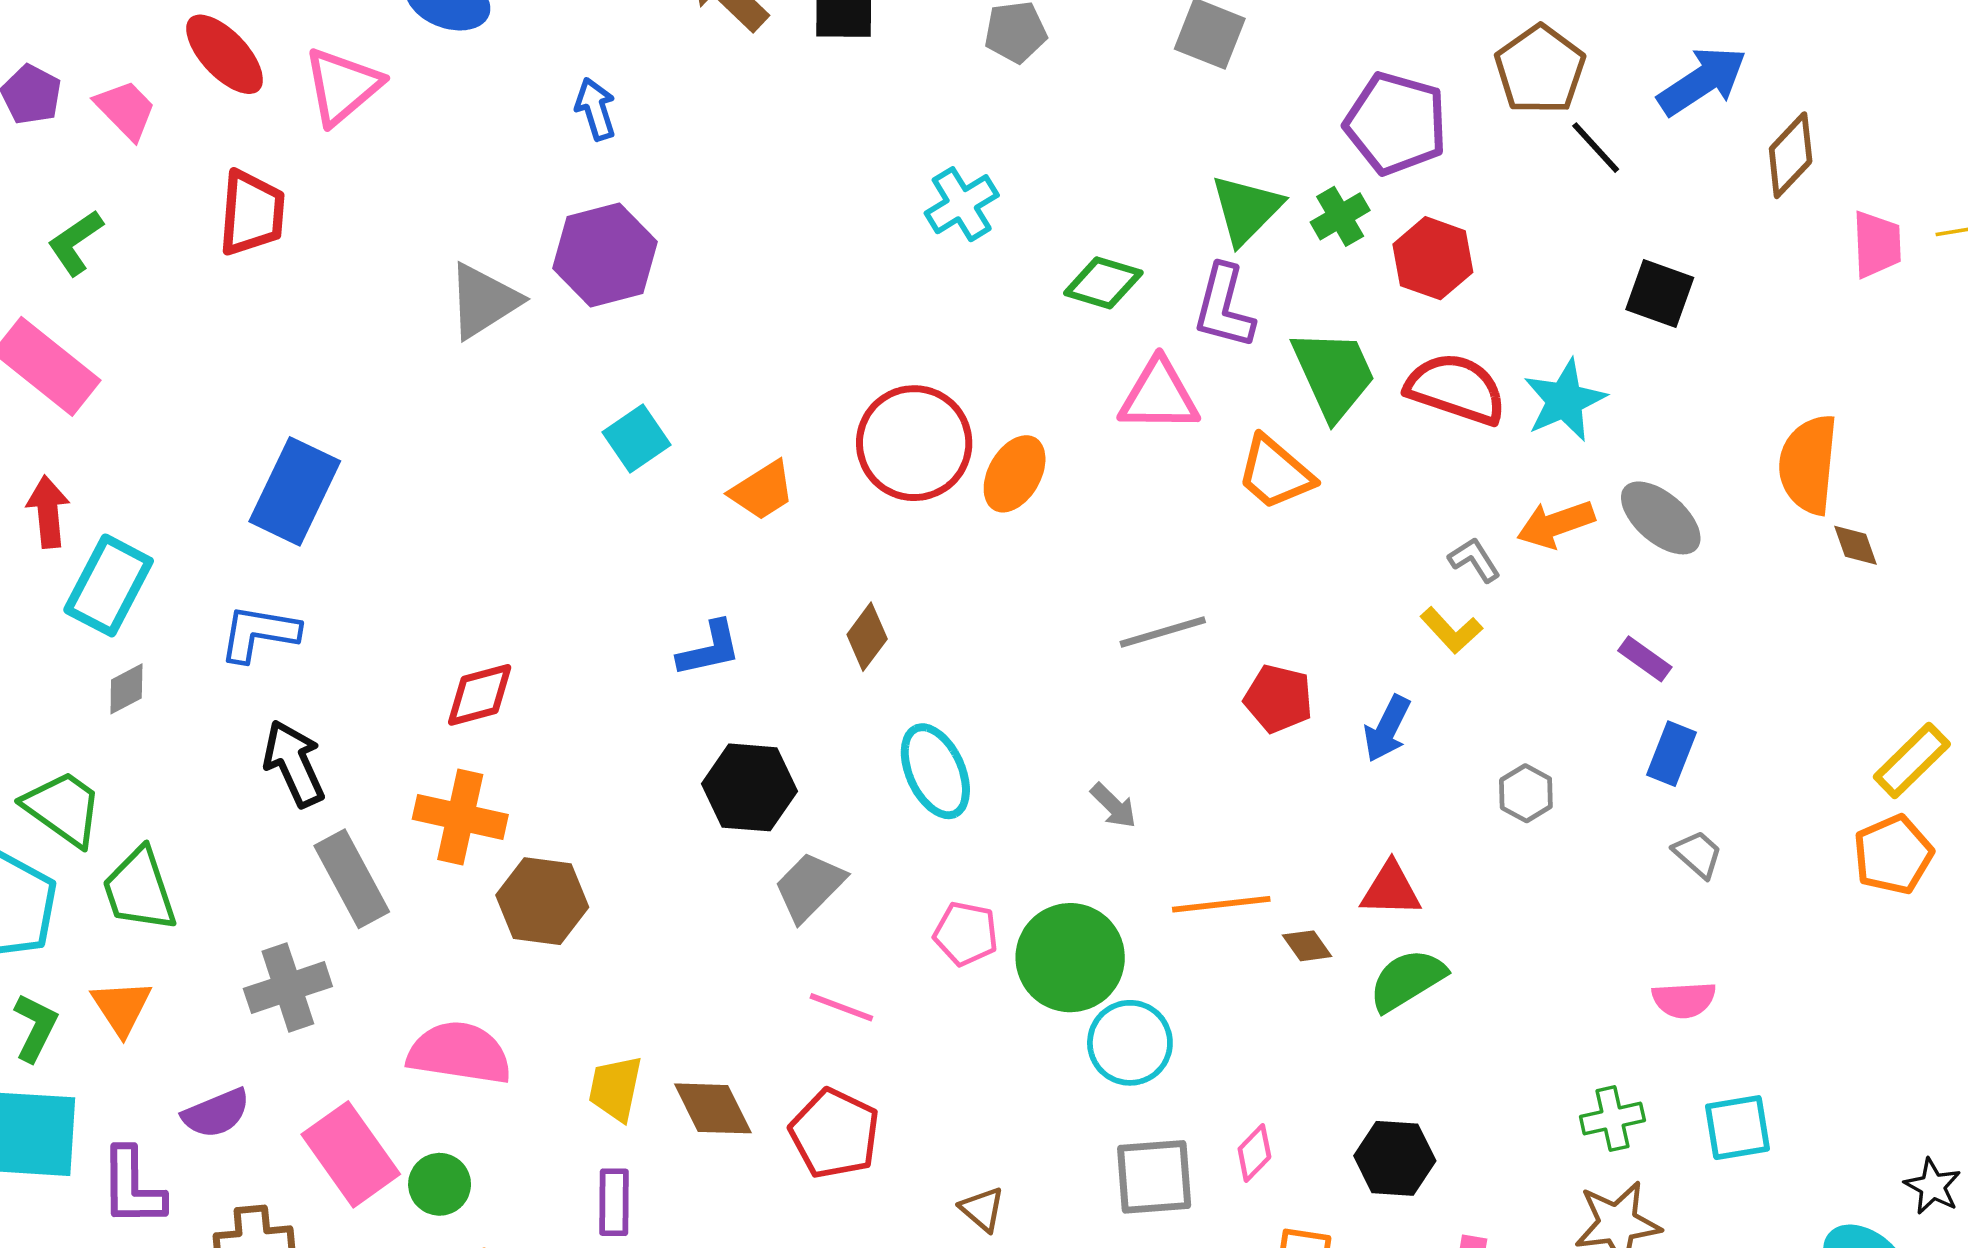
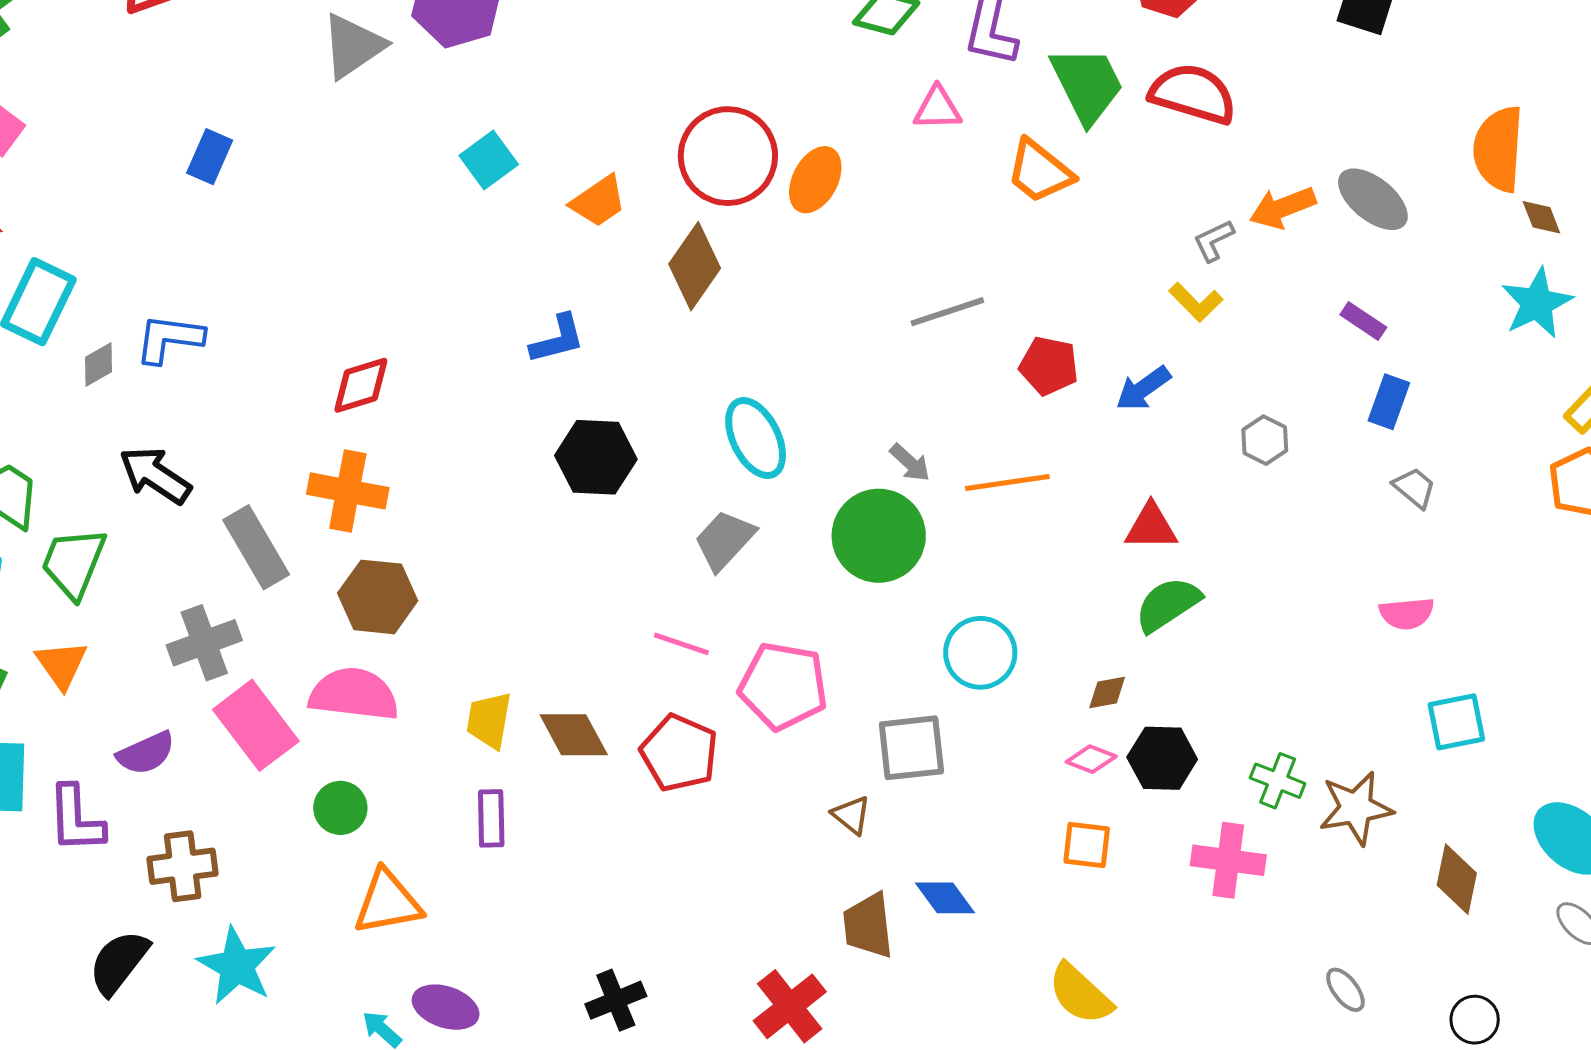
pink triangle: (1159, 396) -> (937, 108), size x0.7
cyan star: (1565, 400) -> (1537, 303), moved
blue rectangle: (295, 491) -> (210, 157), moved, size x0.6
gray L-shape: (1474, 560) -> (1214, 241), turned -81
brown diamond: (867, 637) -> (695, 266), moved, size x1.5
gray diamond: (126, 689) -> (98, 365), moved
blue arrow: (1387, 729) -> (1143, 389), turned 30
black arrow: (294, 763) -> (155, 475), moved, turned -30
gray trapezoid: (809, 887) -> (725, 540), moved
green trapezoid: (139, 890) -> (74, 563), turned 42
brown hexagon: (542, 901) -> (378, 597), moved
orange line: (1221, 904) -> (1007, 483), moved
pink pentagon: (966, 934) -> (783, 686), moved, size x1.6
brown diamond: (1307, 946) -> (1107, 693), moved, turned -63
green circle: (1070, 958) -> (879, 536), moved
cyan circle: (1130, 1043) -> (980, 653), moved
green cross: (1612, 1119) -> (1278, 781), moved, turned 36
pink diamond: (1254, 1153) -> (1091, 759), moved, turned 69
pink rectangle: (351, 1154) -> (256, 725), moved
gray square: (1154, 1177) -> (911, 748), moved
brown triangle: (982, 1209) -> (851, 815), moved

